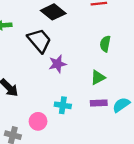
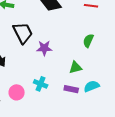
black trapezoid: (39, 41) -> (23, 33), moved
cyan semicircle: (121, 105) -> (92, 86), moved

